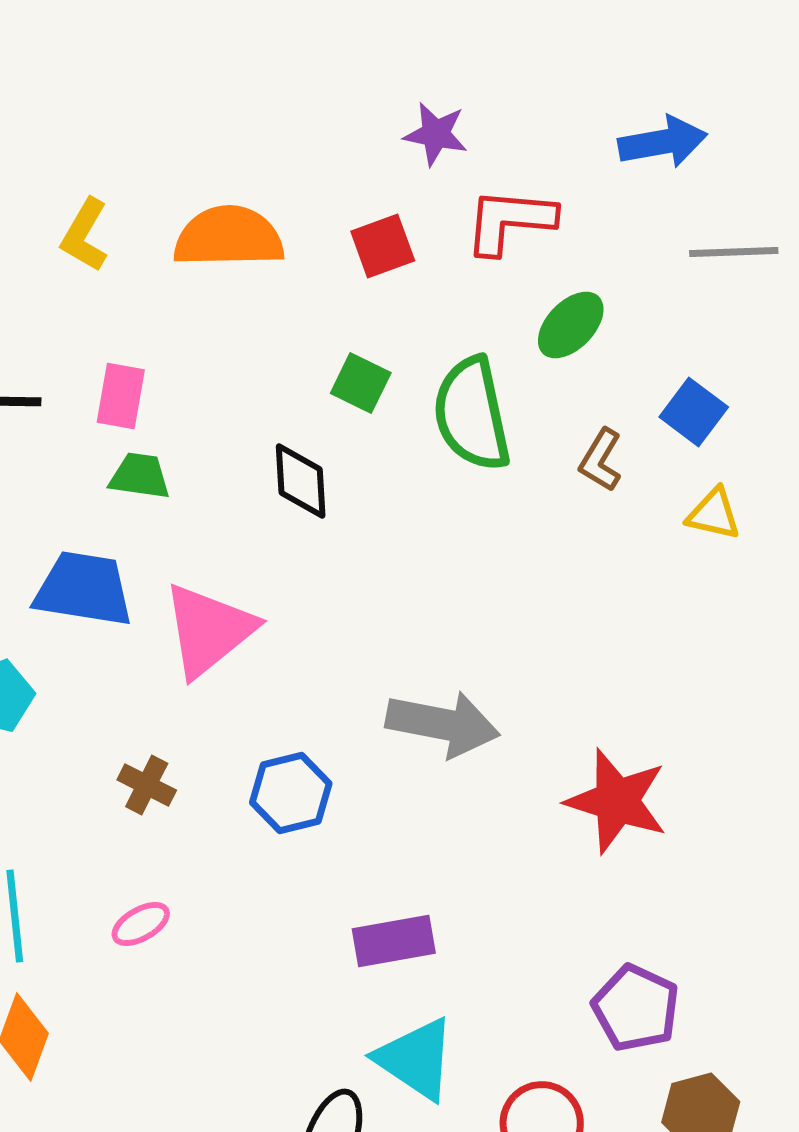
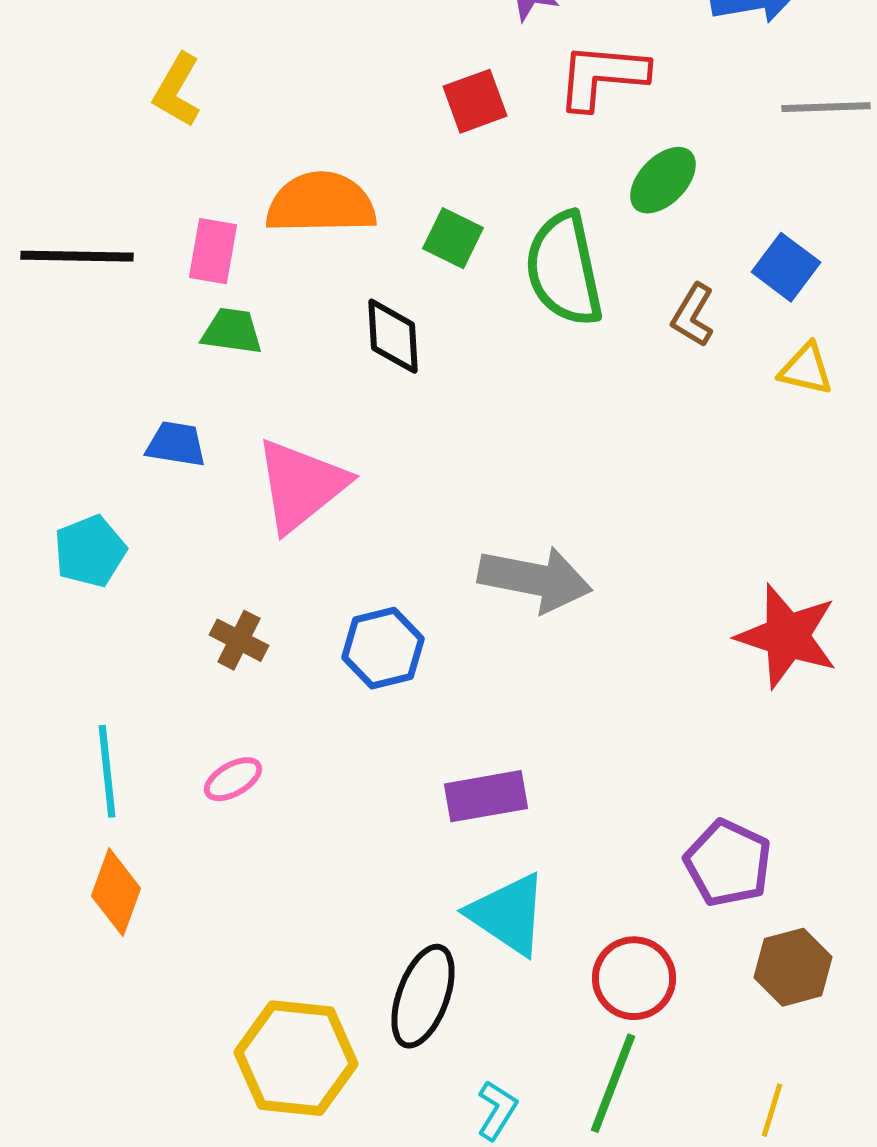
orange semicircle: (229, 237) -> (321, 203), moved
blue trapezoid: (84, 589) -> (176, 444), size x0.6
red star: (617, 801) -> (787, 636), moved

